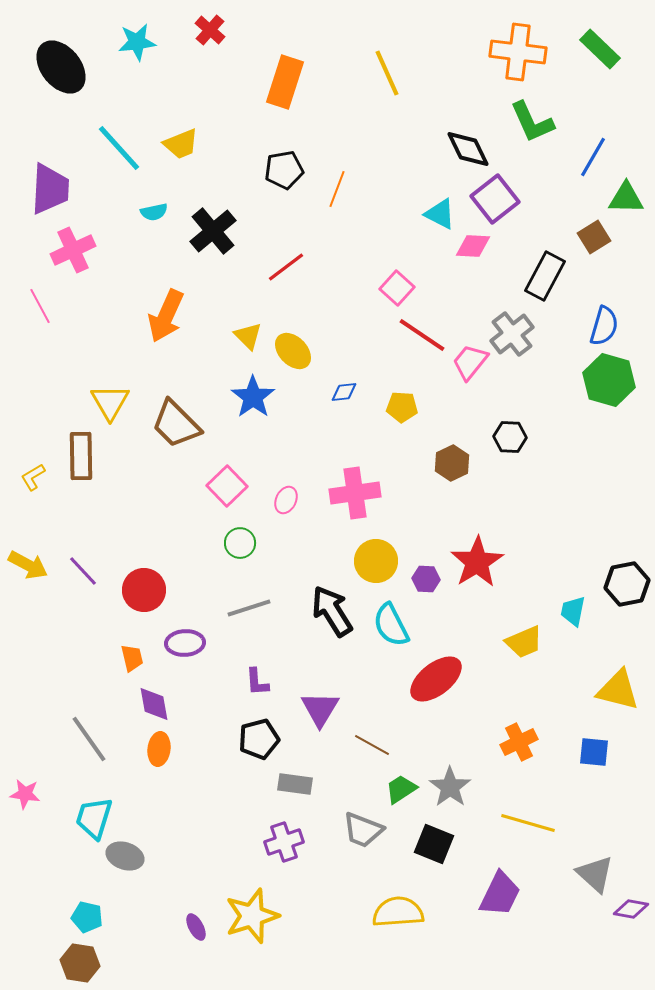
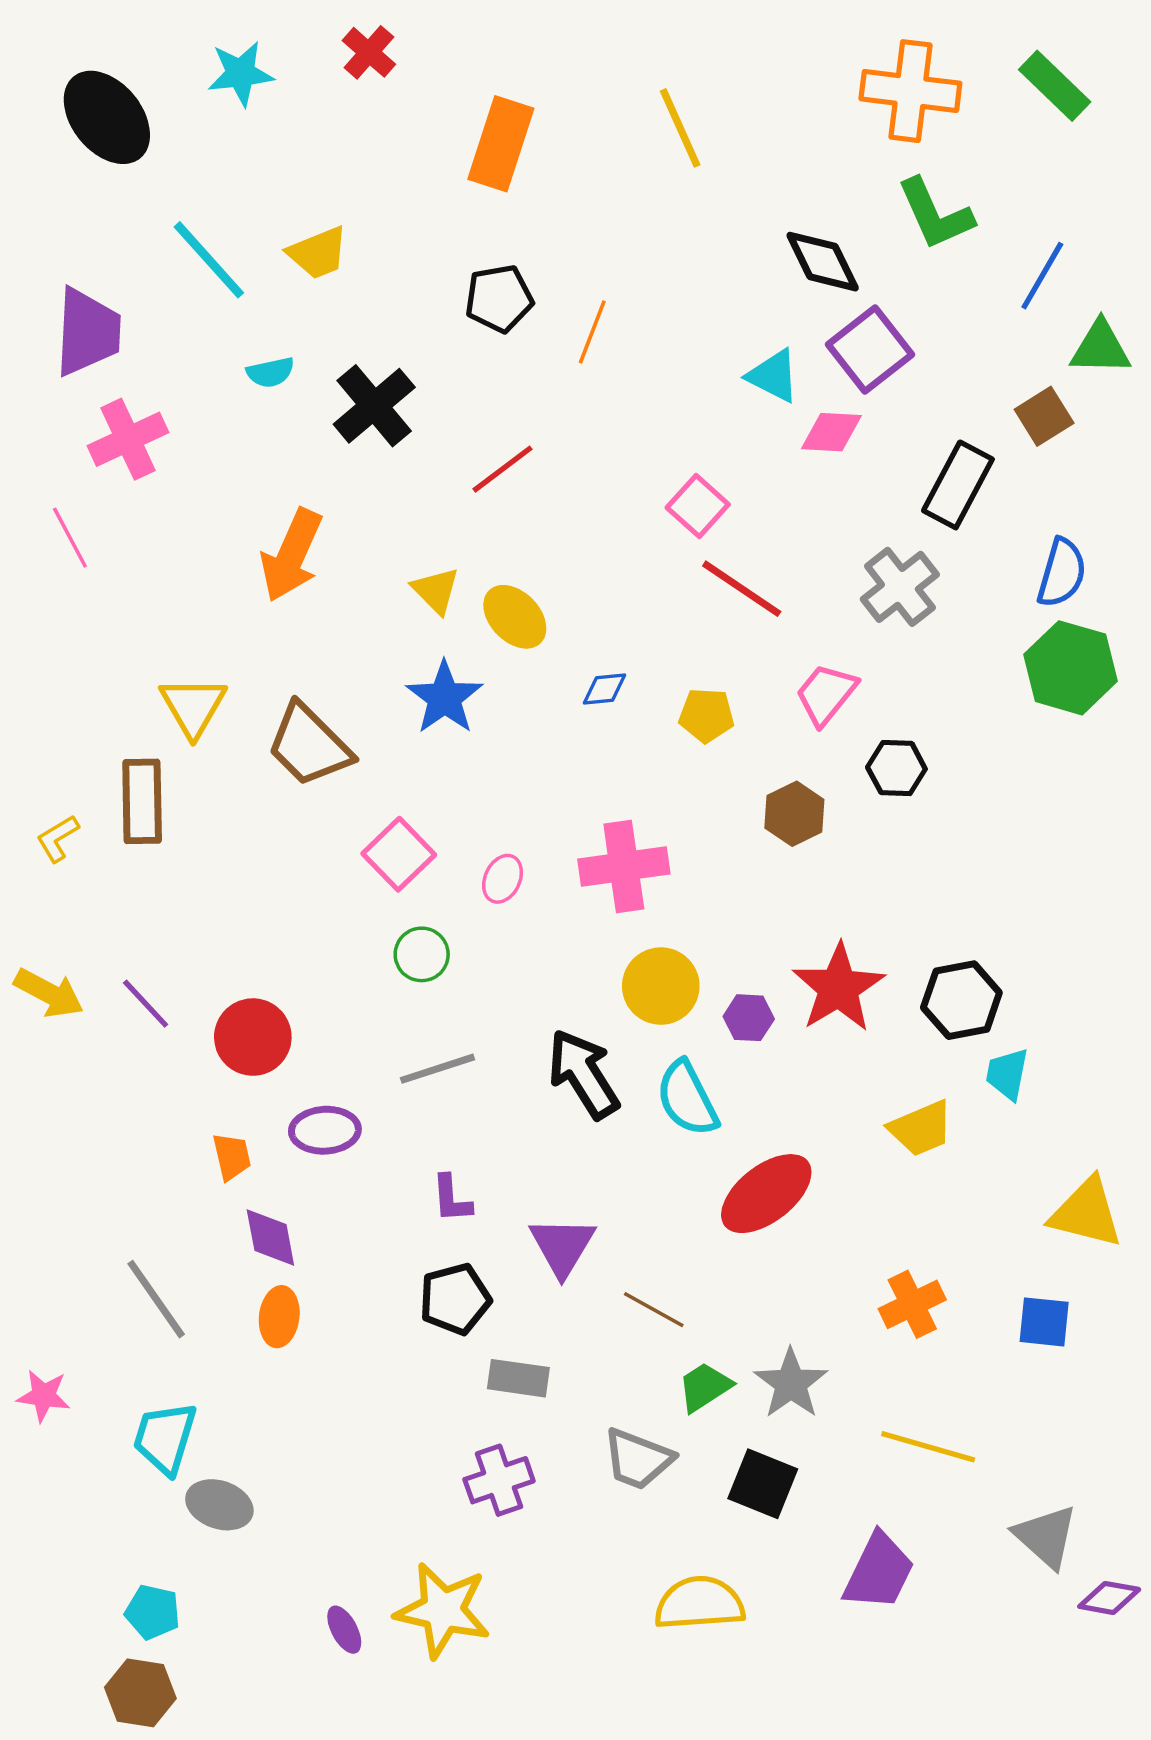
pink trapezoid: (470, 362) -> (826, 694), moved
black hexagon: (627, 584) -> (961, 1000), moved
yellow star: (252, 916) -> (443, 1610), turned 30

